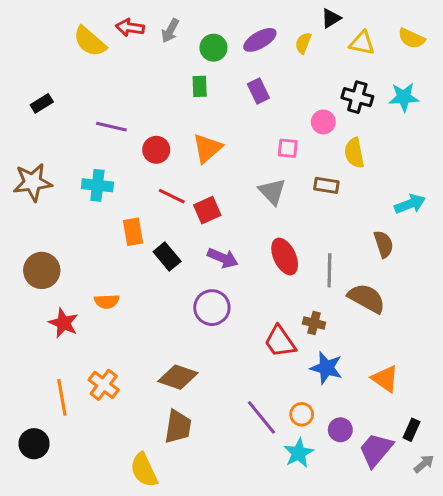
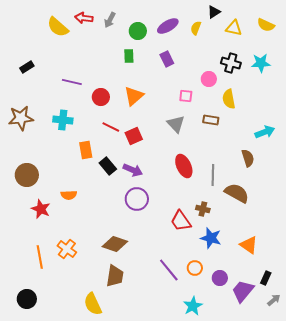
purple arrow: (223, 258) -> (133, 170), moved
black circle: (34, 444) -> (27, 299), moved
cyan star: (299, 453) -> (193, 306), moved

